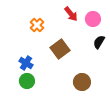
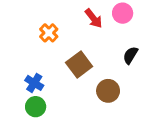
pink circle: (93, 19) -> (123, 13), moved
brown circle: (82, 82) -> (108, 91), moved

